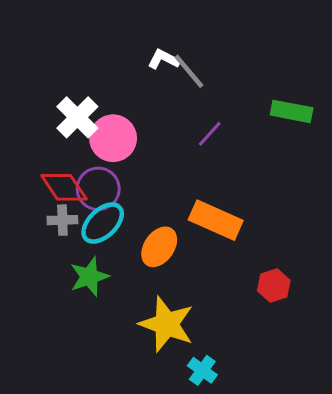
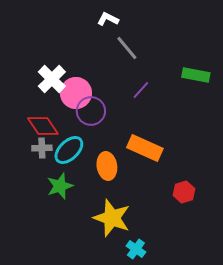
white L-shape: (164, 59) -> (108, 19), moved
purple circle: (98, 189) -> (91, 111), moved
orange ellipse: (159, 247) -> (107, 166), turned -44

